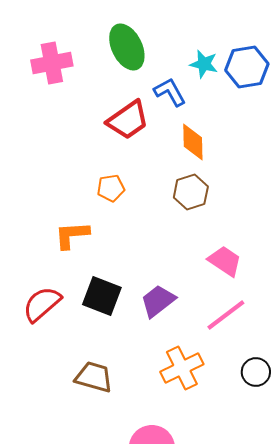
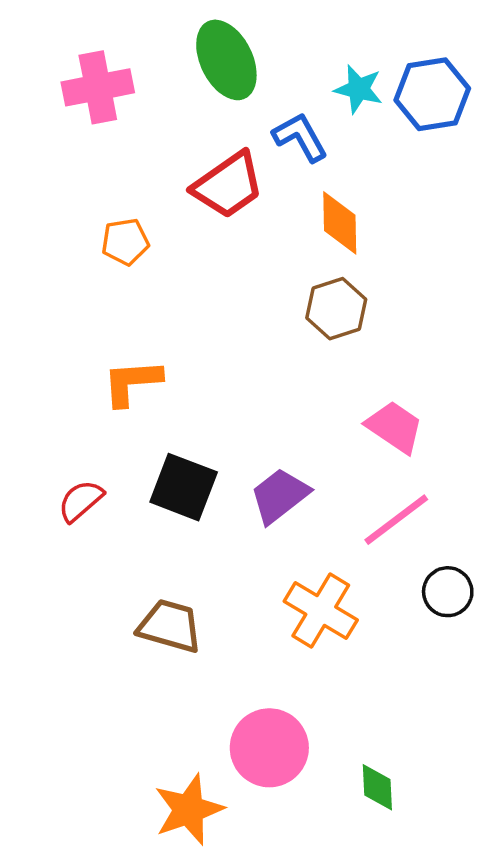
orange pentagon: (111, 188) -> (125, 242), moved
red semicircle: (42, 304) -> (81, 501), size x0.7
orange cross: (182, 368) -> (321, 611), turned -33
black circle: (256, 372) -> (448, 592), moved

